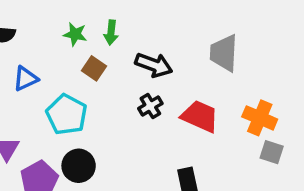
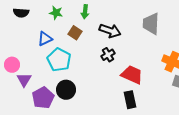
green star: (75, 34) -> (56, 13), moved
blue triangle: (26, 79) -> (45, 39), moved
red trapezoid: (200, 116) -> (132, 75), moved

